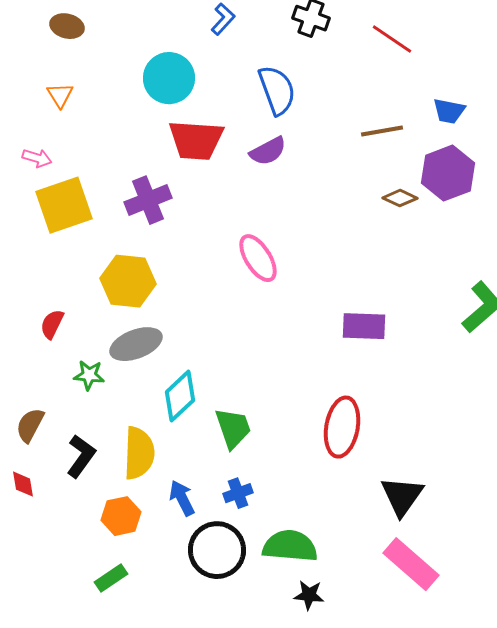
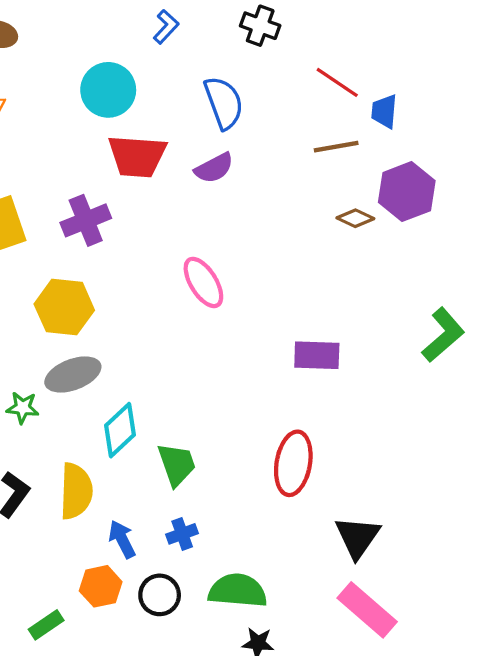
red line: (392, 39) -> (337, 82), moved
blue trapezoid: (449, 111) -> (384, 111), moved, turned 84
orange hexagon: (121, 516) -> (101, 586), moved
black circle: (217, 550) -> (160, 595), size x0.7

